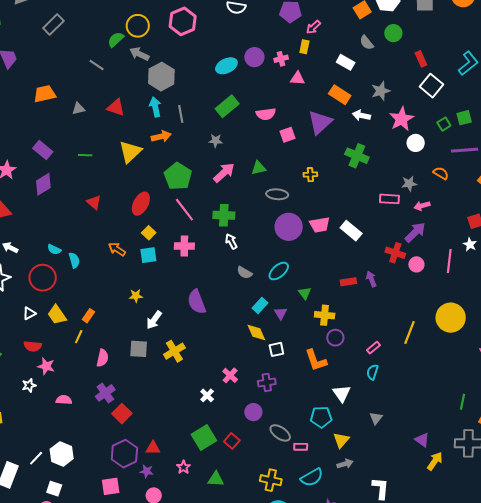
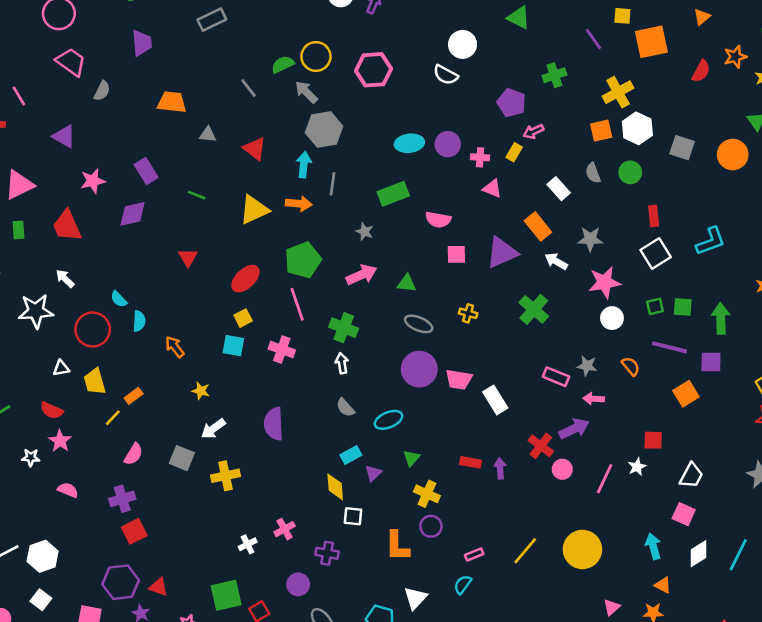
orange arrow: (117, 249) -> (175, 347), moved
white square: (54, 489) -> (41, 600), moved

